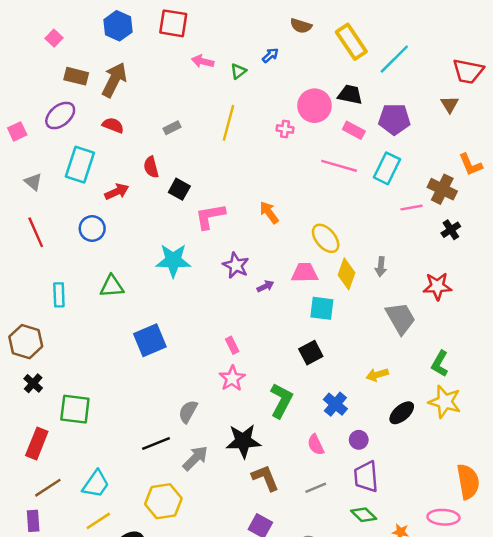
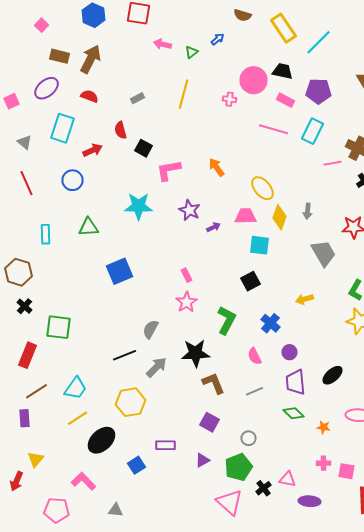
black ellipse: (402, 413) -> (332, 375), moved

